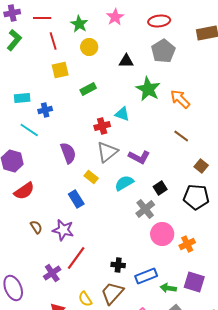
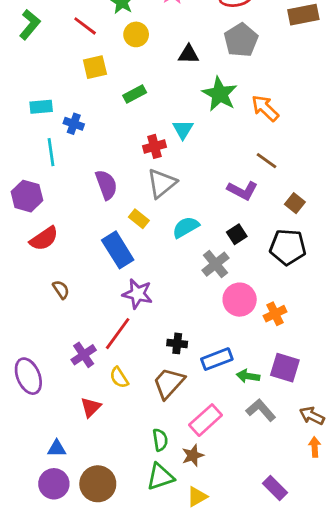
red line: (53, 41) -> (85, 26), turned -36
blue cross: (45, 110) -> (74, 124), turned 32
cyan triangle: (122, 114) -> (183, 129), turned 42
cyan line: (29, 130) -> (51, 152), turned 48
purple L-shape: (139, 157) -> (242, 190), moved
blue rectangle: (76, 199) -> (118, 250), size x1.4
purple star: (63, 230) -> (138, 294), moved
yellow semicircle: (85, 299) -> (119, 377), moved

